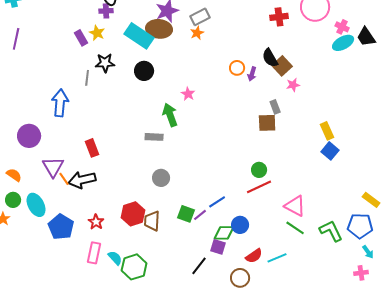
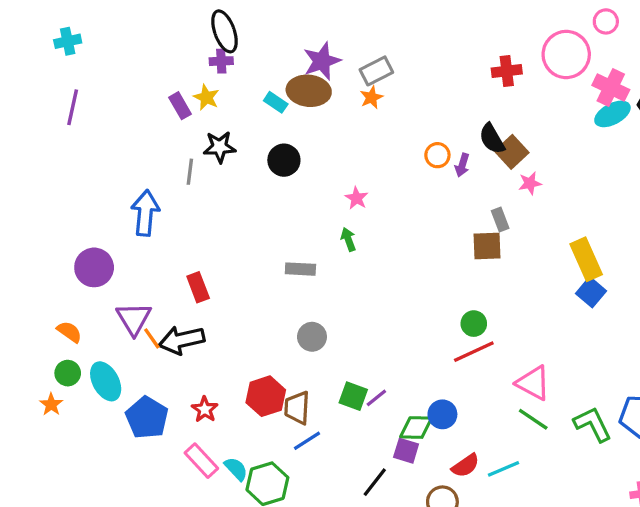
pink cross: (342, 27) -> (611, 87), size x1.5
cyan rectangle: (139, 36) -> (276, 102), size x0.5
green arrow: (170, 115) -> (348, 239), moved, size x0.6
yellow rectangle: (327, 131) -> (586, 259), size x1.4
blue line: (217, 202) -> (307, 441), moved
pink rectangle: (94, 253) -> (201, 461), turned -55

